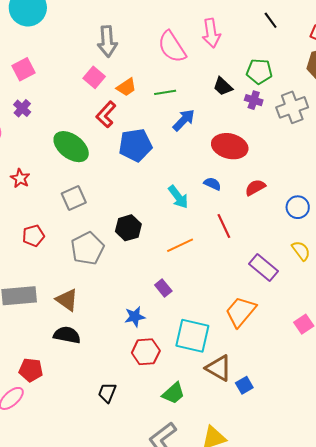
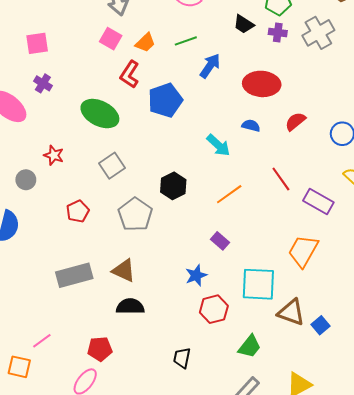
pink square: (24, 69) -> (37, 43), turned 30
red line: (224, 226) -> (281, 179), moved

